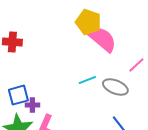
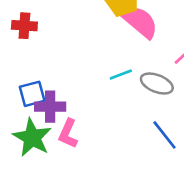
purple cross: (32, 105) -> (50, 107), size x1.6

